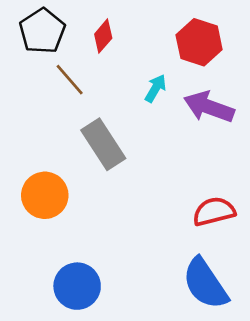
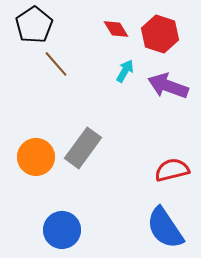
red diamond: (103, 36) -> (116, 29), moved, turned -72
gray rectangle: (103, 144) -> (83, 148), moved, turned 69

